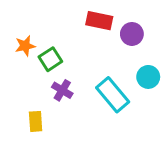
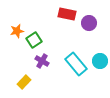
cyan circle: (148, 77) -> (100, 61), moved
yellow rectangle: (36, 121) -> (24, 82), turned 48

